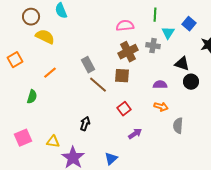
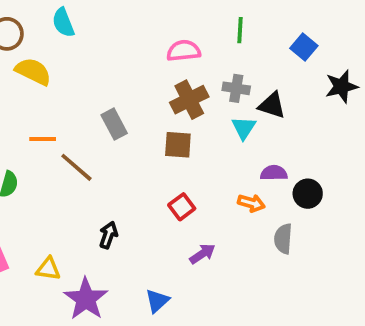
cyan triangle: (168, 33) -> (244, 128), moved
black triangle: (182, 64) -> (272, 105), moved
orange line: (50, 73) -> (43, 139), turned 40
black circle: (191, 82) -> (308, 194), moved
brown line: (98, 85) -> (76, 167), moved
purple semicircle: (160, 85) -> (274, 173), moved

